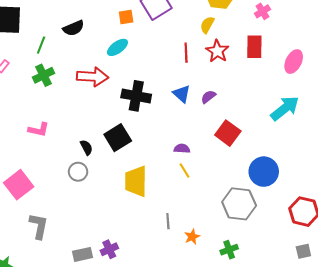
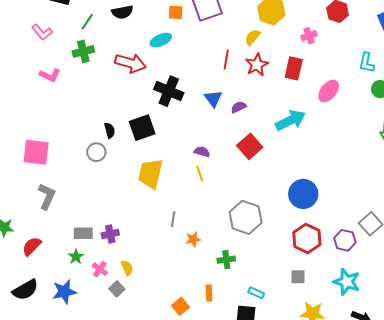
cyan arrow: (285, 108) -> (290, 120), moved
pink L-shape: (39, 130) -> (50, 75), moved
blue circle: (264, 172) -> (303, 194), moved
pink square: (19, 185) -> (36, 152), turned 32

